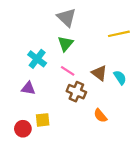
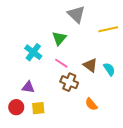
gray triangle: (67, 17) -> (76, 14), moved
purple triangle: (28, 88) -> (28, 87), moved
red circle: (23, 129) -> (16, 107), moved

